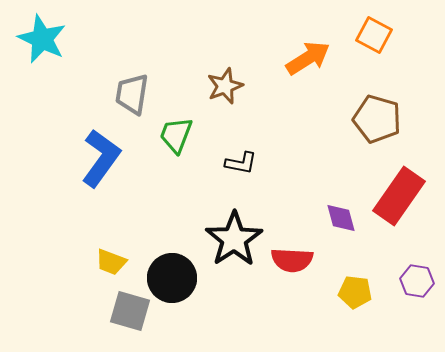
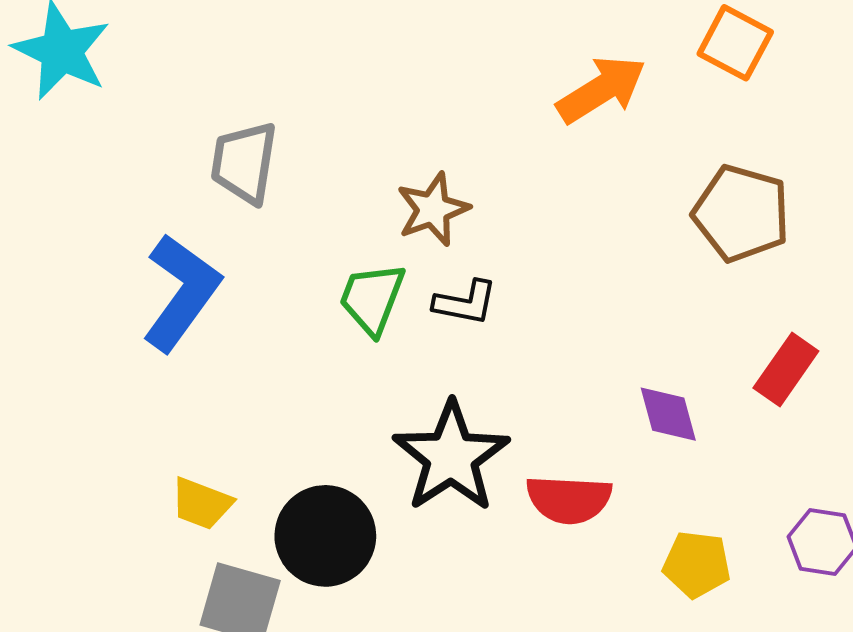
brown star: (225, 86) -> (433, 209), moved
green trapezoid: (176, 135) -> (372, 298), moved
red rectangle: (399, 196) -> (786, 370), size x0.6

